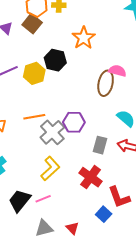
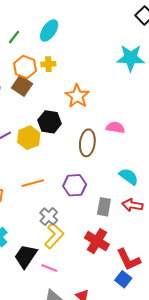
brown ellipse: (106, 83) -> (87, 143), moved
gray cross: (52, 132) -> (49, 217), moved, size x0.7
pink line: (43, 199) -> (49, 268), turned 49
black trapezoid: (20, 201) -> (26, 256), moved
blue square: (104, 214) -> (123, 279), moved

